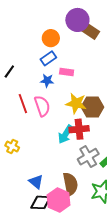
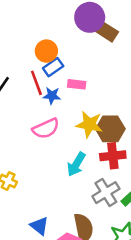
orange circle: (51, 38) -> (46, 51), moved
red line: (23, 104) -> (36, 83), moved
pink semicircle: (42, 106) -> (46, 128), turned 85
red cross: (79, 129) -> (113, 156), moved

